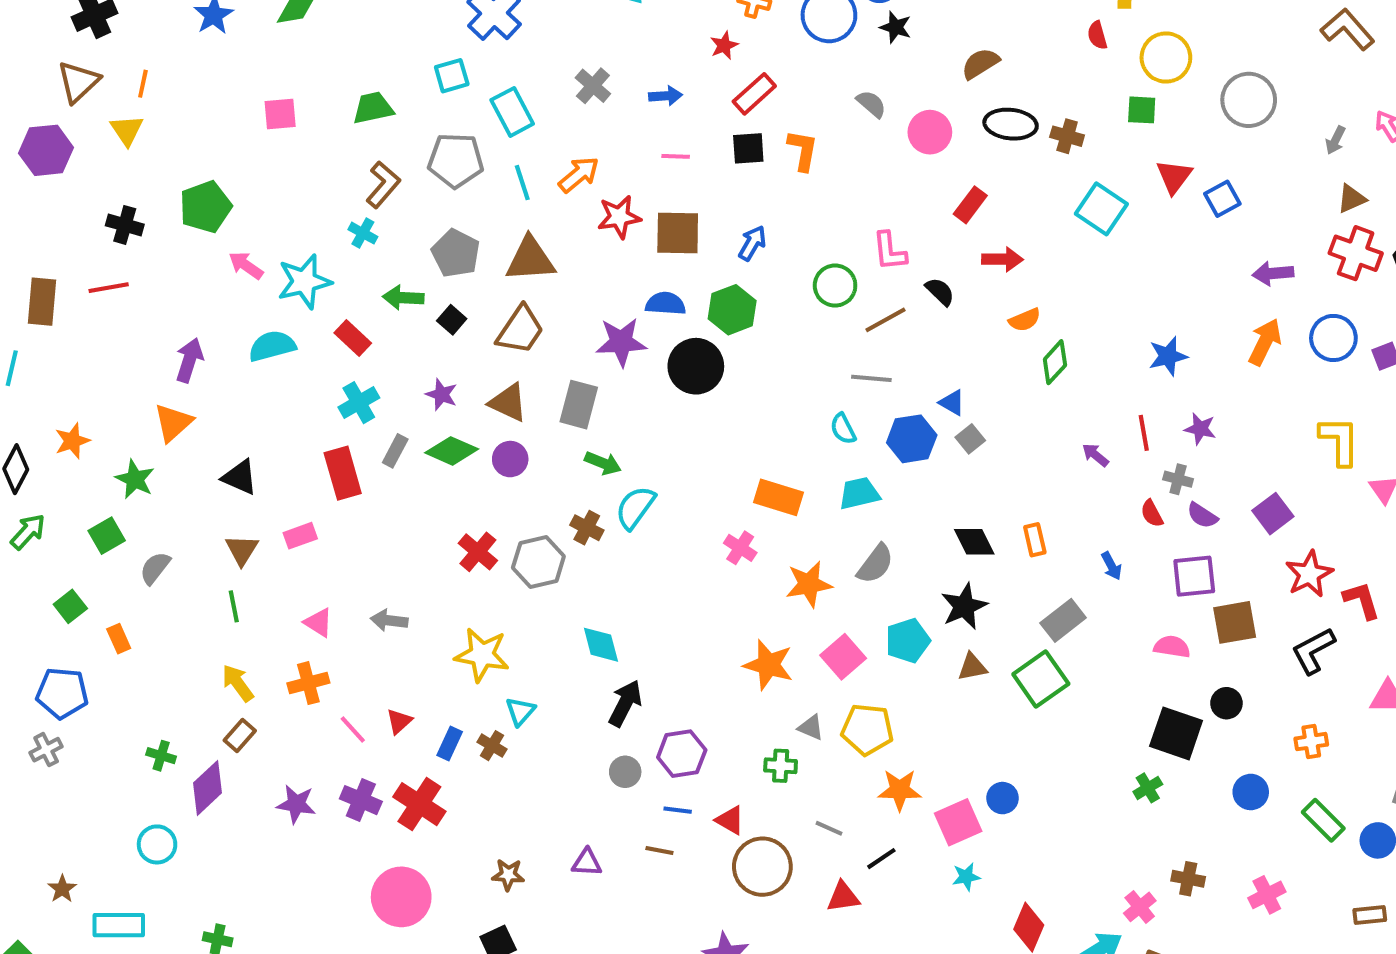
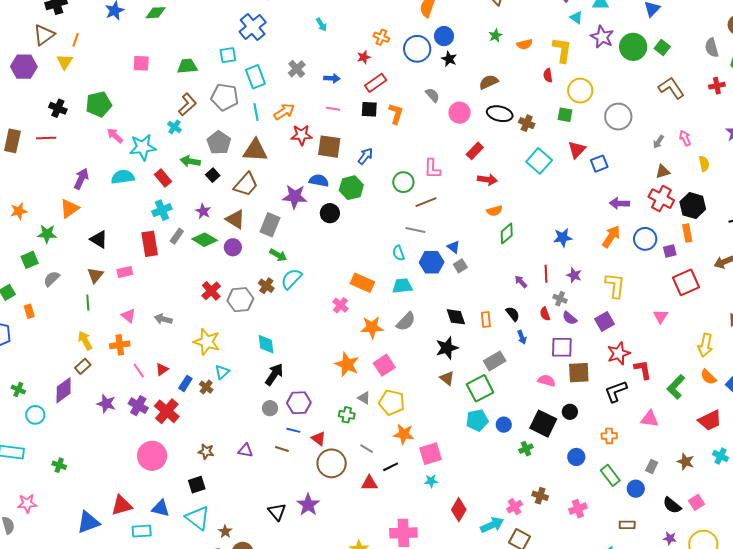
black semicircle: (940, 292) -> (513, 314), moved
black circle: (696, 366) -> (330, 213), size x0.7
yellow L-shape: (1339, 441) -> (615, 285), moved
green star: (135, 479) -> (47, 234), turned -30
cyan pentagon: (908, 641) -> (477, 420), moved
brown triangle: (972, 667) -> (447, 378), turned 42
green cross: (161, 756) -> (18, 389), moved
blue circle: (1003, 798) -> (504, 425), moved

